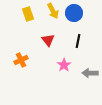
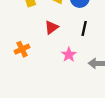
red triangle: (48, 40) -> (51, 27), turned 32

